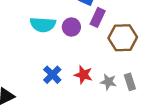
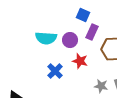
blue cross: (52, 75) -> (55, 71), moved
red star: (83, 75) -> (80, 61), moved

